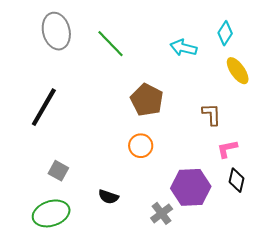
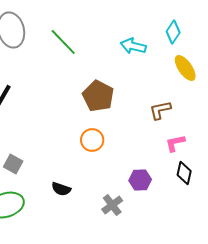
brown L-shape: (212, 114) -> (160, 110), turned -100
purple hexagon: (191, 187) -> (140, 180), size x0.6

